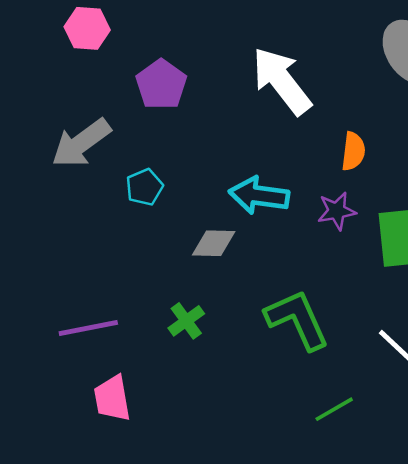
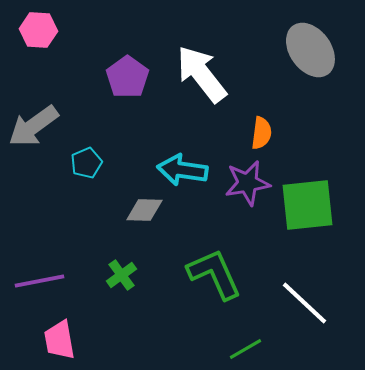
purple pentagon: (161, 84) -> (127, 77), moved
purple star: (337, 211) -> (247, 183), size x1.4

